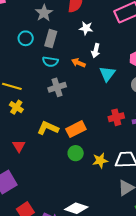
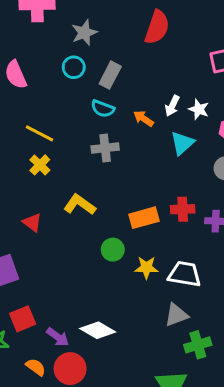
gray star: (44, 13) -> (84, 33), moved
white star: (86, 28) -> (199, 109), moved
orange rectangle: (76, 129) -> (144, 218), moved
red triangle: (19, 146) -> (32, 222), turned -32

